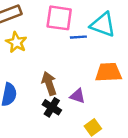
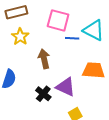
brown arrow: (49, 83) -> (44, 59), moved
purple triangle: (78, 96) -> (66, 87), size x1.5

